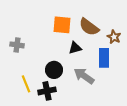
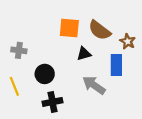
black circle: (54, 70) -> (45, 74), moved
yellow line: (26, 84) -> (14, 86), moved

